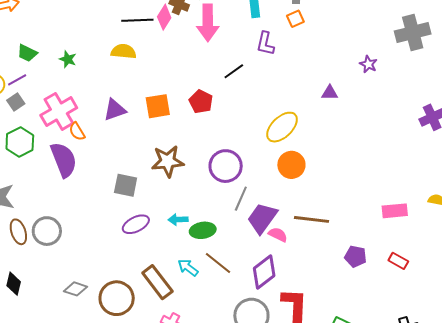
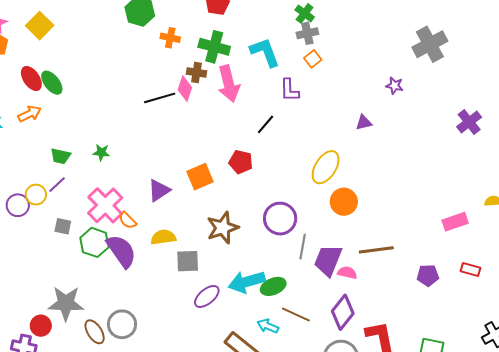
yellow semicircle: (124, 51) -> (163, 237), moved
gray square: (16, 102) -> (63, 226), moved, turned -30
green hexagon: (20, 142) -> (94, 242), moved
cyan arrow: (178, 220) -> (247, 282), size x1.8

